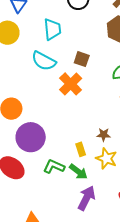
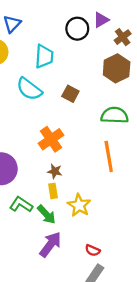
orange cross: (71, 84) -> (51, 139), moved
brown star: (104, 135) -> (55, 171), moved

